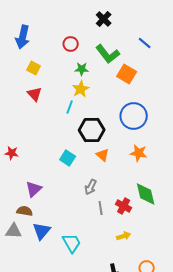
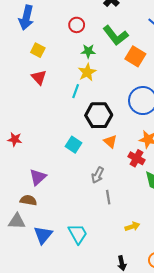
red cross: (124, 206) -> (137, 158), moved
blue triangle: (42, 231) -> (43, 235), moved

